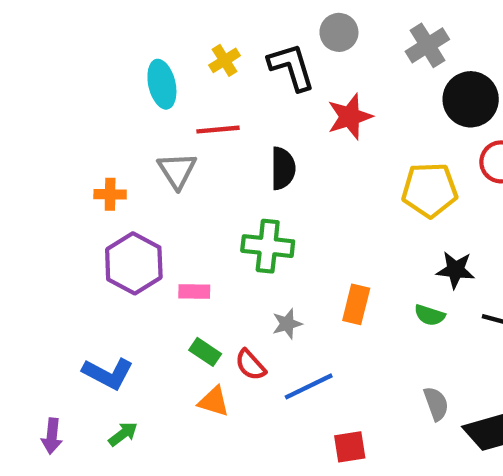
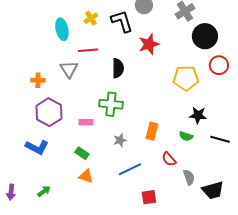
pink rectangle: (194, 291) -> (86, 122), moved
red semicircle: (250, 365) -> (169, 159), moved
blue L-shape: (108, 373) -> (37, 147), moved

